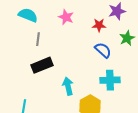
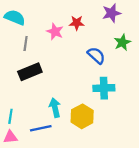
pink star: (66, 17) -> (55, 32), moved
red star: (99, 25) -> (77, 23), moved
cyan arrow: (68, 86) -> (55, 108), moved

